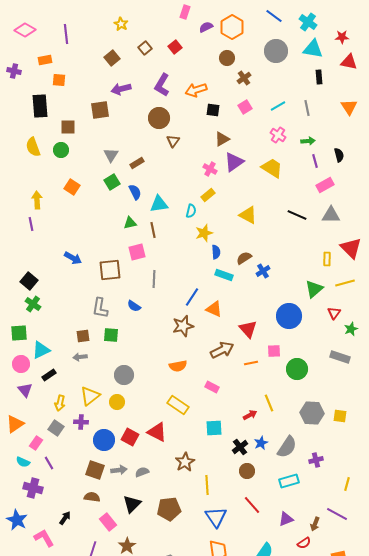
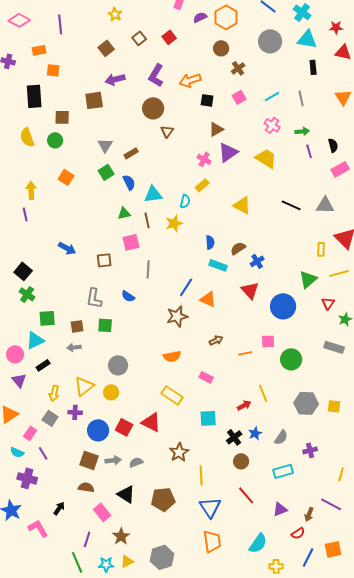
pink rectangle: (325, 185) -> (340, 169), moved
yellow star: (204, 233) -> (174, 223), moved
brown square: (110, 270) -> (104, 260), size x0.7
red triangle: (248, 329) -> (250, 290), moved
green square: (19, 333) -> (47, 318), moved
brown arrow: (222, 350) -> (216, 340), size x0.6
gray semicircle: (287, 447) -> (281, 437), size x0.7
black triangle: (132, 504) -> (126, 494), turned -42

